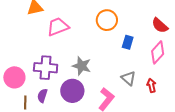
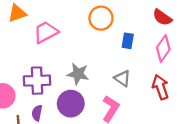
gray triangle: (128, 78) -> (122, 78), moved
red arrow: (151, 85) -> (160, 87), size x1.5

